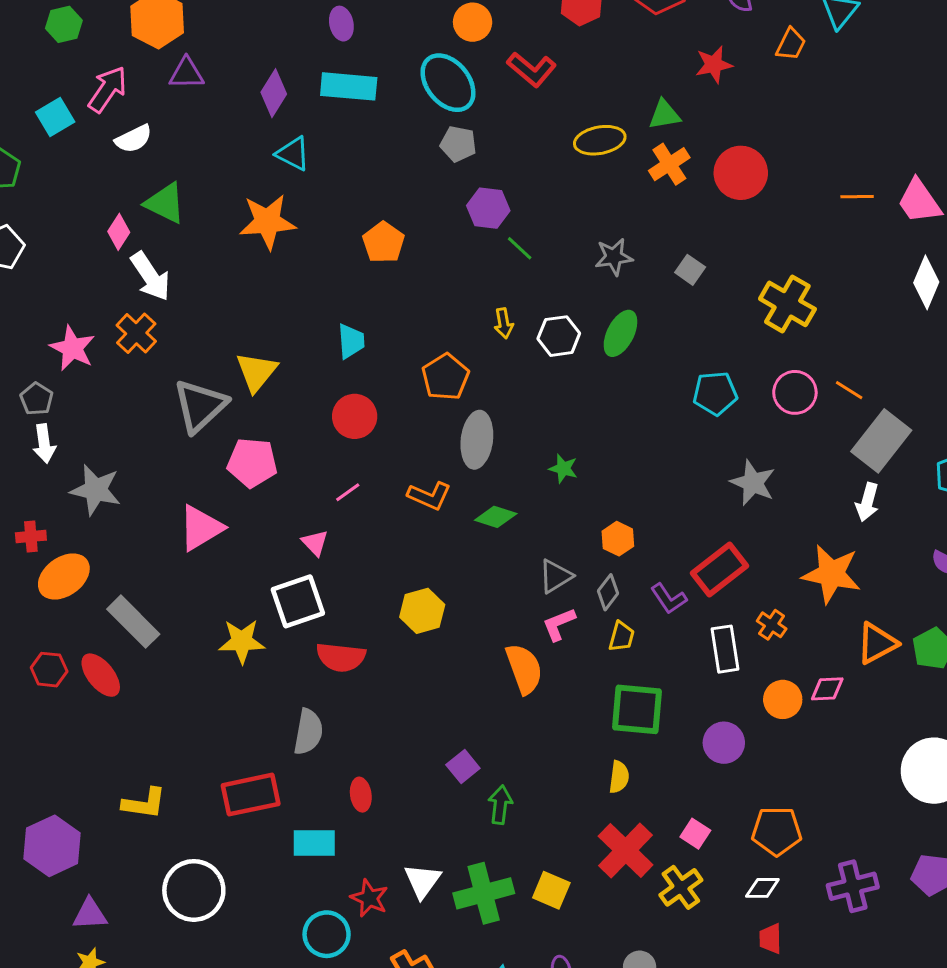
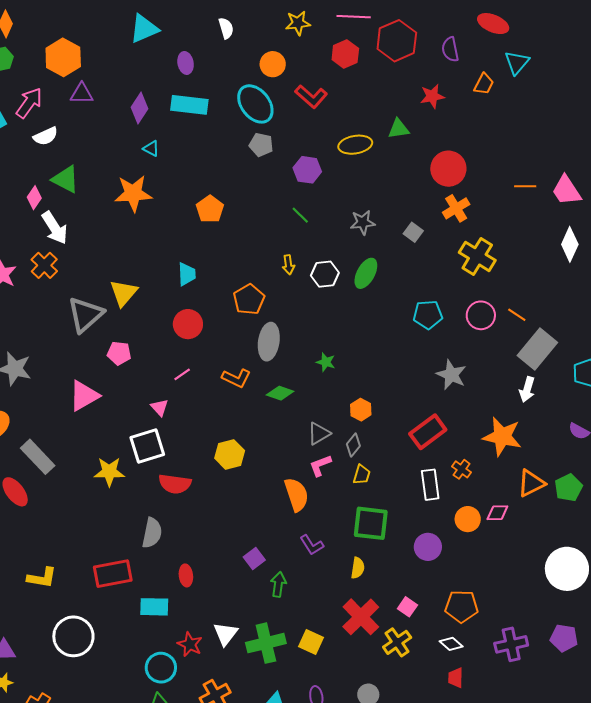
cyan triangle: (293, 154) -> (151, 149), size x0.7
orange cross: (669, 164) -> (456, 208), moved
purple hexagon: (488, 208) -> (307, 170), moved
pink pentagon: (252, 463) -> (119, 353), size x0.7
purple L-shape: (669, 599) -> (312, 545), moved
white diamond: (762, 888) -> (451, 644), turned 40

